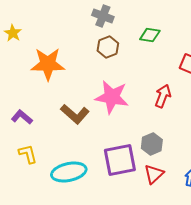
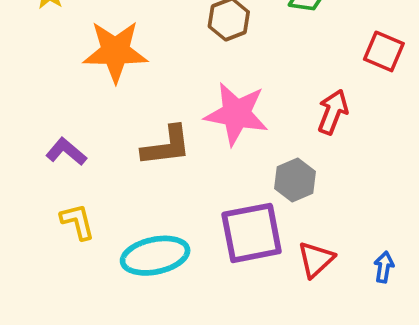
brown L-shape: (75, 114) -> (166, 146), turned -48
gray hexagon: (152, 144) -> (295, 180), moved

